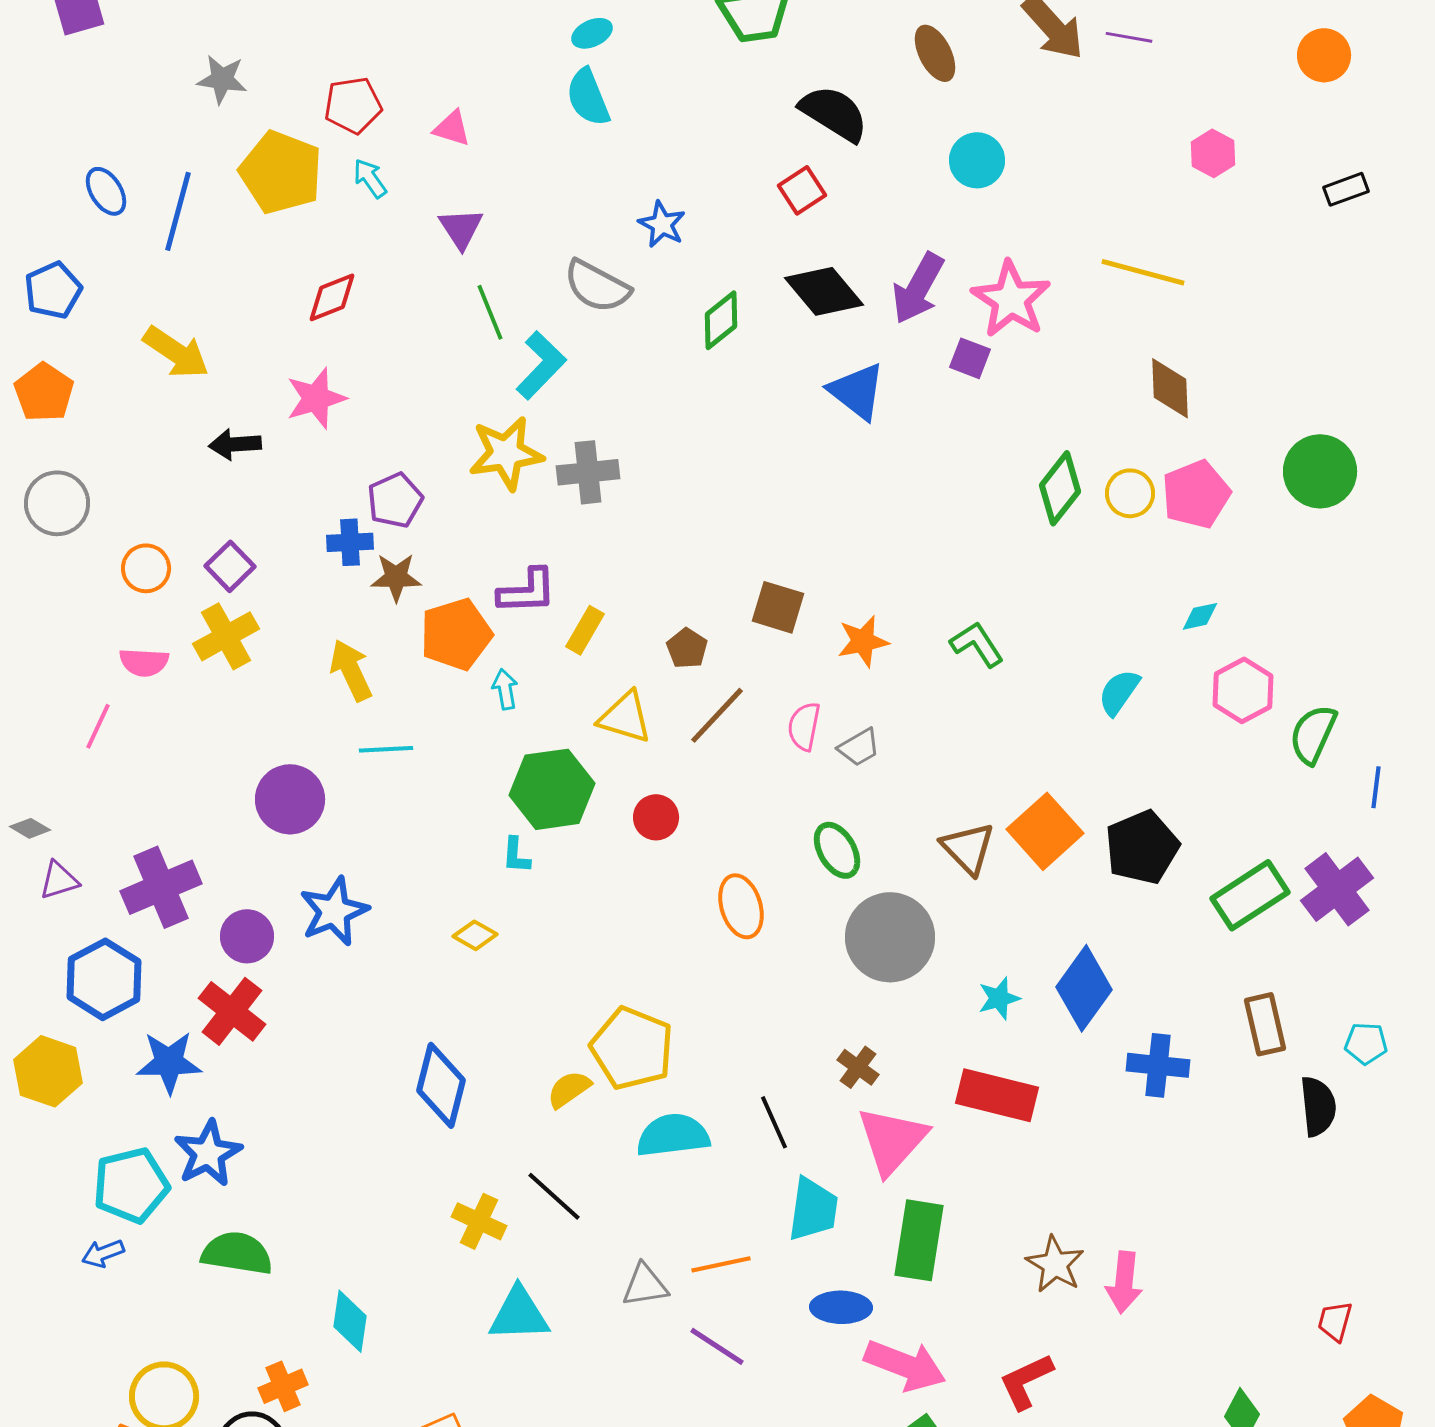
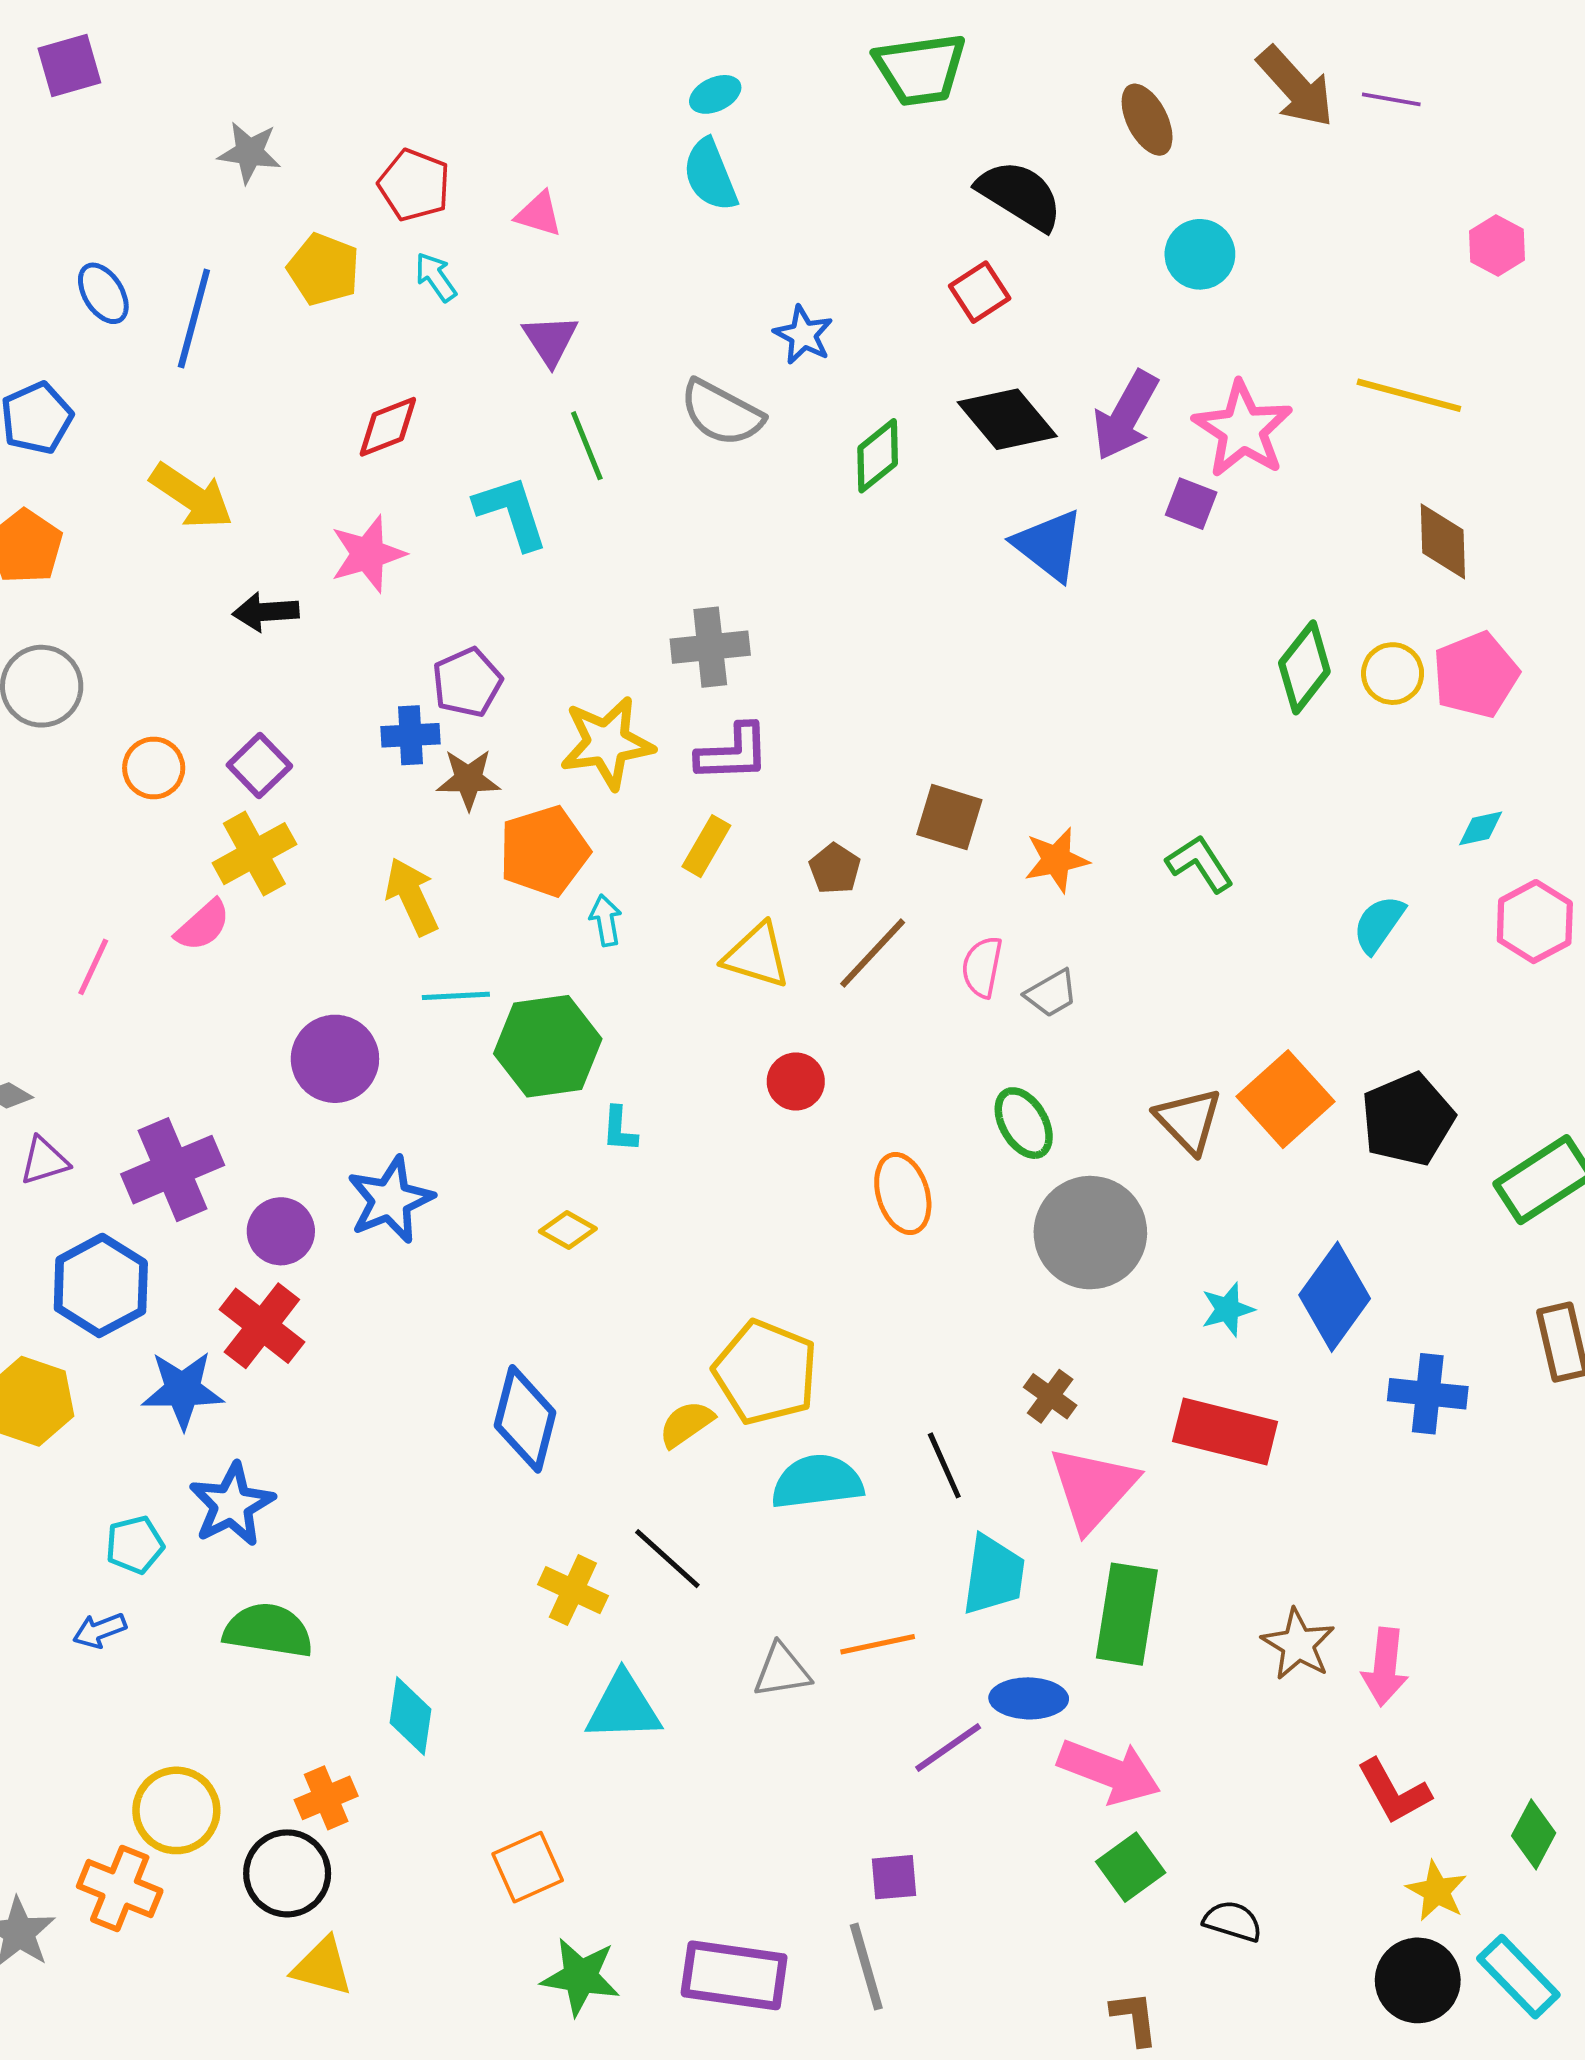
red pentagon: (353, 105) -> (414, 185), turned 30
yellow pentagon: (281, 172) -> (324, 269), size x0.7
cyan L-shape: (541, 365) -> (511, 512), moved, turned -62
yellow star: (506, 453) -> (607, 743), moved
purple L-shape: (527, 591) -> (733, 753), moved
pink semicircle: (144, 662) -> (203, 925), moved, turned -45
green hexagon: (552, 789) -> (548, 1046), moved
cyan pentagon: (131, 1185) -> (135, 1545), size x0.6
purple line: (717, 1346) -> (948, 1747), moved, turned -68
red L-shape: (1026, 1381) -> (1394, 1792), moved, turned -94

